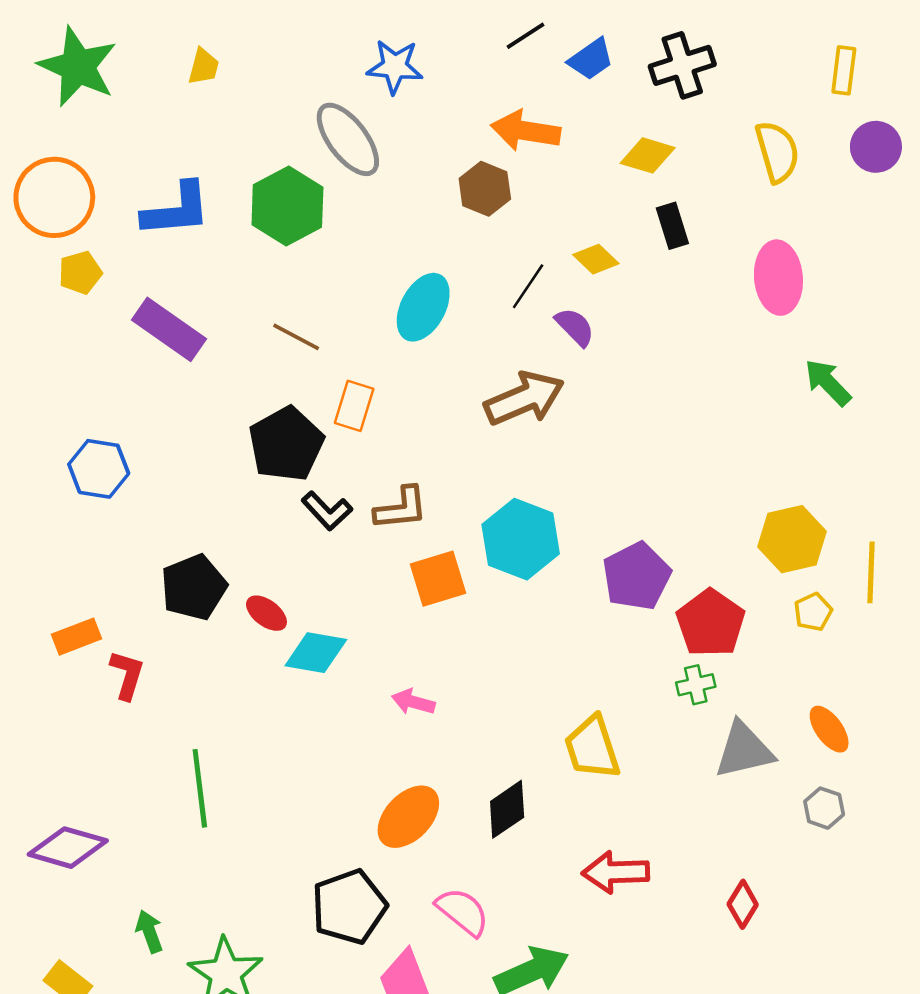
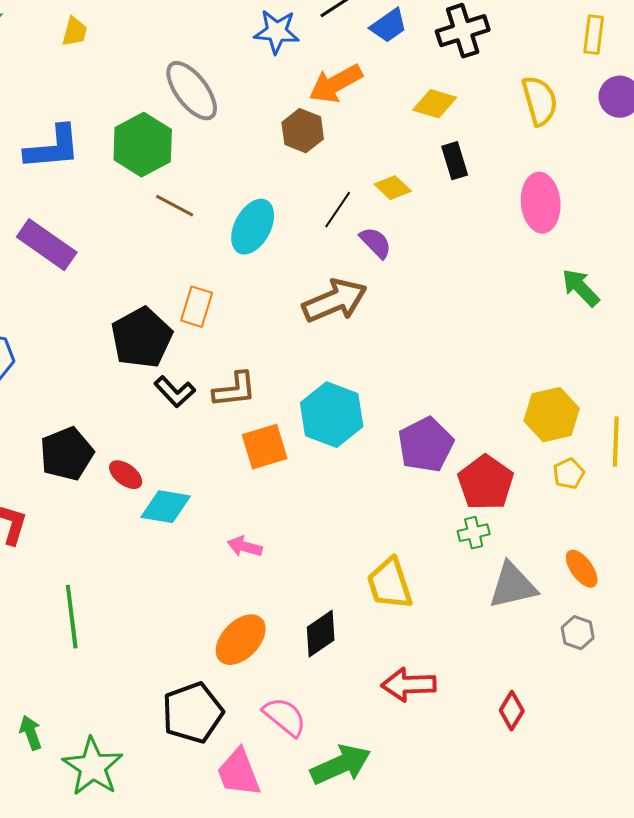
blue star: (395, 67) -> (277, 32), moved
orange arrow: (526, 131) -> (336, 84), turned -38
brown line: (296, 337) -> (175, 206), moved

